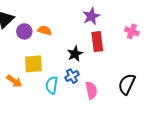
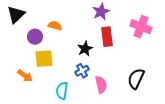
purple circle: (24, 31) -> (35, 37), moved
pink cross: (132, 31) -> (141, 27), size x1.5
cyan semicircle: (52, 85) -> (62, 91), moved

